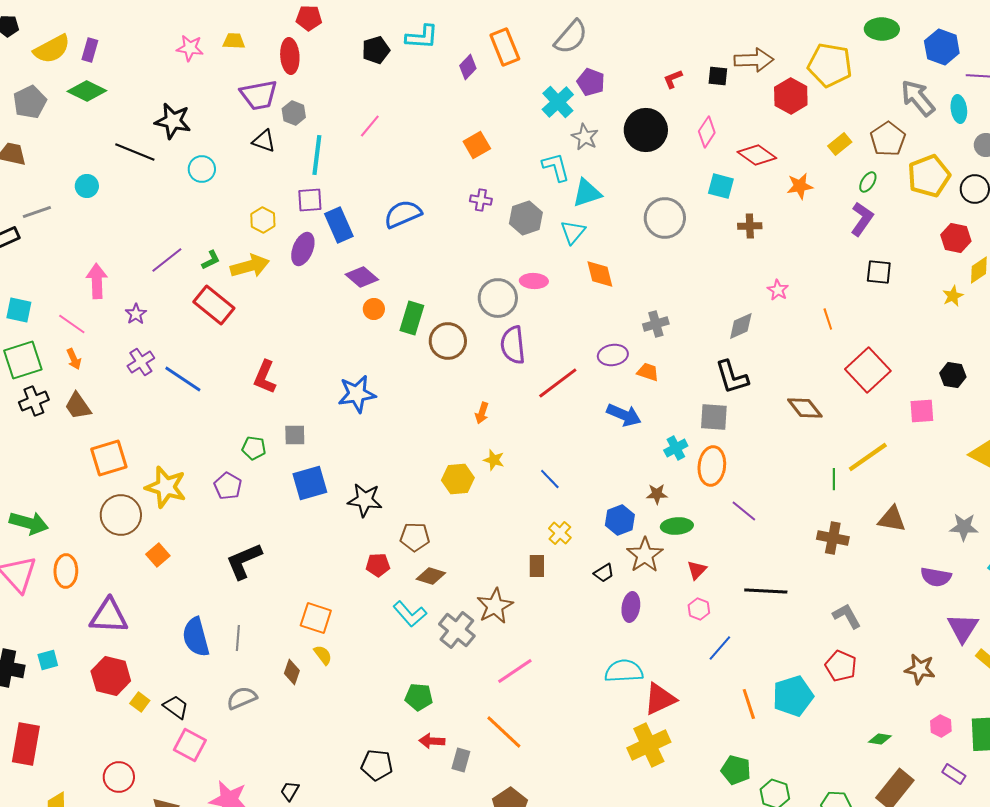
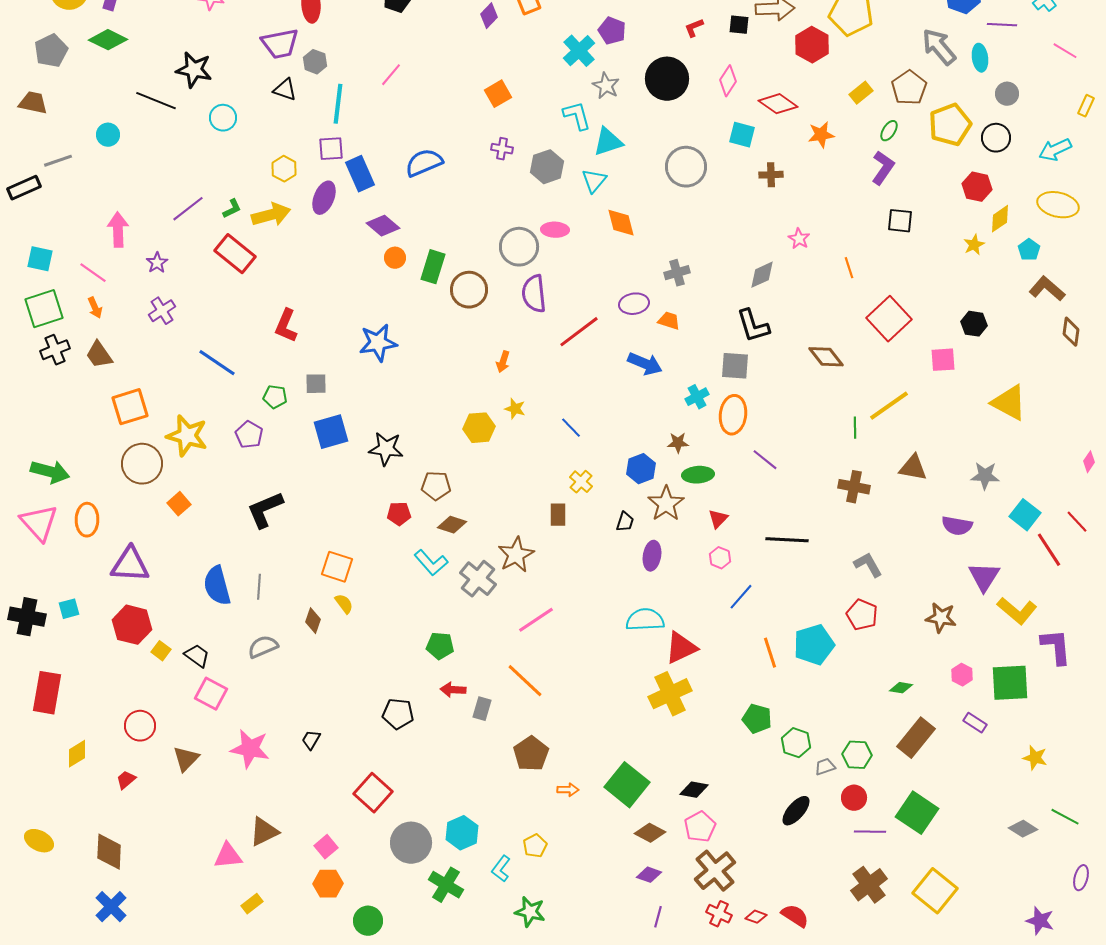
blue line: (183, 379) -> (217, 363), moved
black trapezoid: (604, 573) -> (625, 522), turned -40

